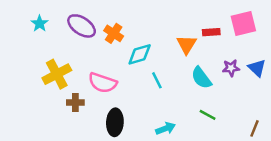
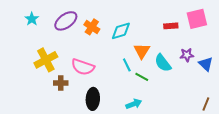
purple ellipse: (82, 26) -> (66, 21), turned -70
orange triangle: (187, 44) -> (142, 51), moved
cyan diamond: (140, 54) -> (121, 31), moved
blue triangle: (257, 68) -> (206, 64), moved
green line: (208, 115) -> (142, 77), moved

